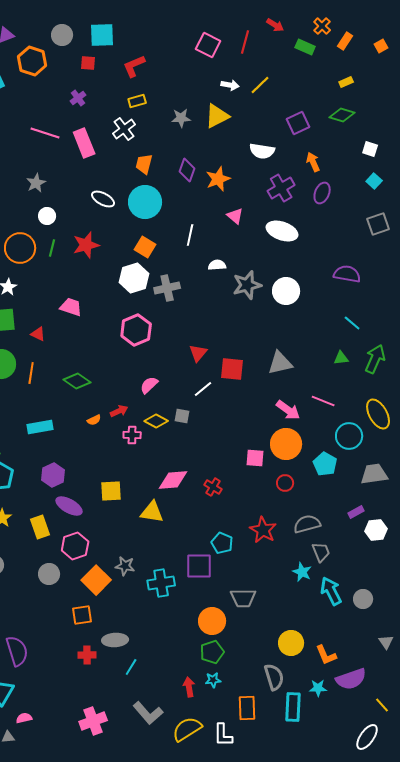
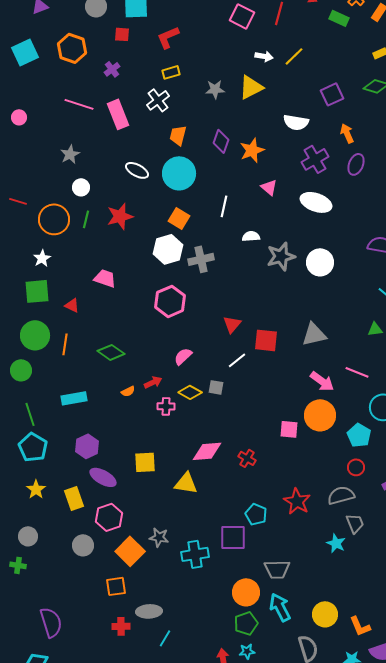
orange hexagon: (32, 61) -> (72, 48), moved
red circle: (285, 483) -> (356, 467), moved
cyan arrow: (331, 591) -> (280, 607), moved

